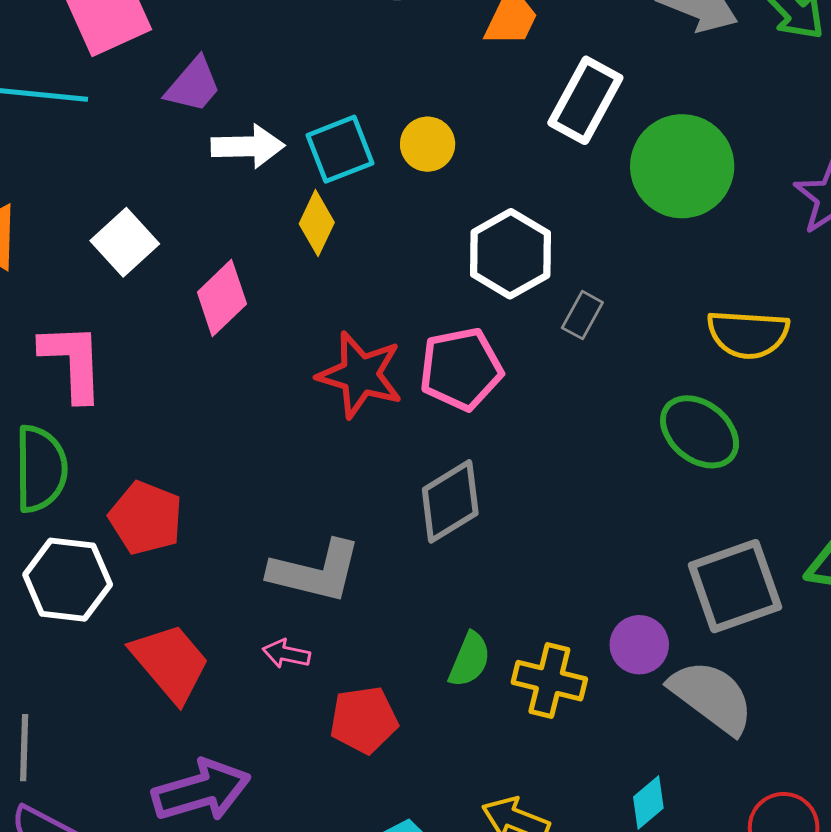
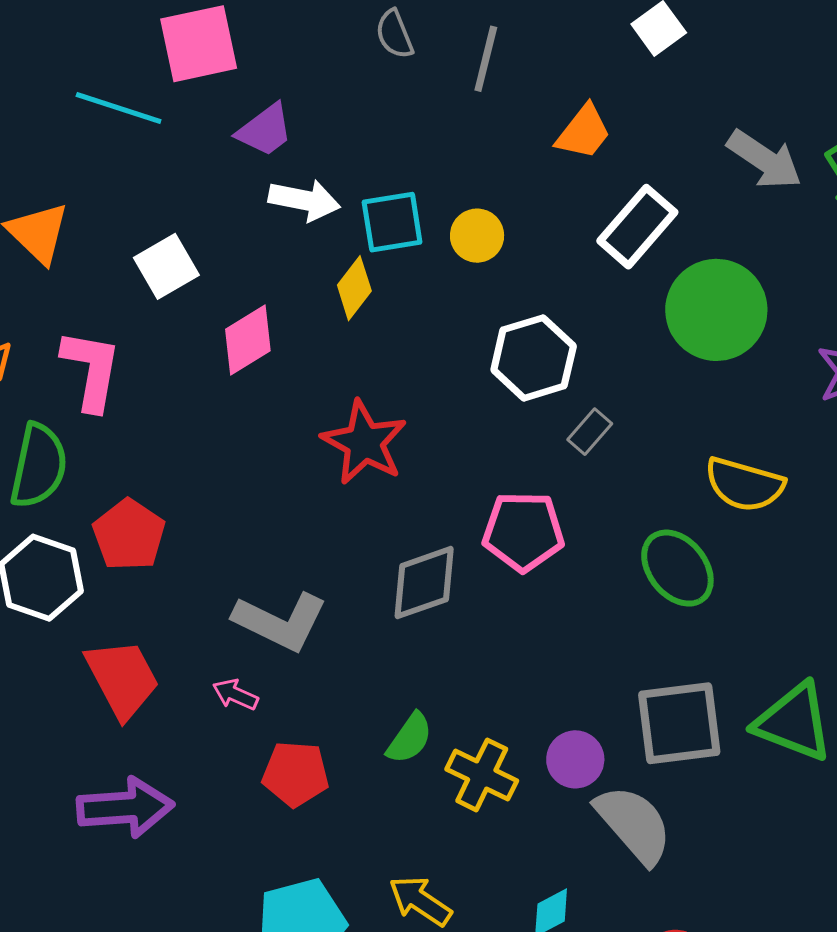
pink pentagon: (461, 369) -> (523, 531), moved

